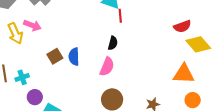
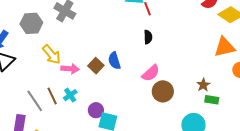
pink arrow: (32, 25) -> (70, 69), moved
pink semicircle: (107, 67) -> (151, 73), moved, turned 42
purple circle: (35, 97) -> (96, 110), moved

